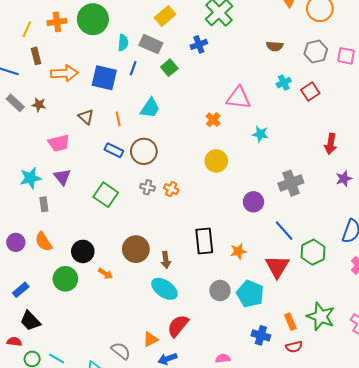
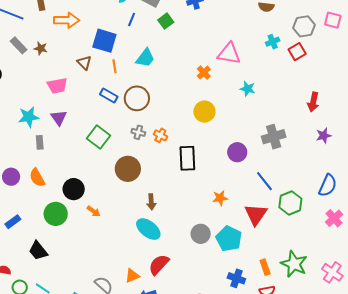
gray hexagon: (316, 52) -> (304, 26), moved
blue square: (104, 78) -> (104, 41), moved
black rectangle: (204, 241) -> (187, 158), moved
brown circle: (136, 249) -> (128, 169), moved
black trapezoid: (30, 321) -> (38, 251), moved

